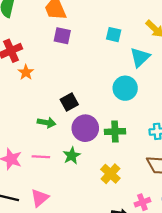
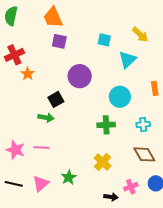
cyan circle: (125, 88) -> (120, 97), moved
black square: (69, 102) -> (56, 99), moved
purple circle: (85, 128) -> (80, 76), moved
green star: (72, 156) -> (69, 177), moved

